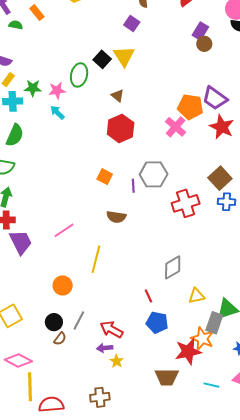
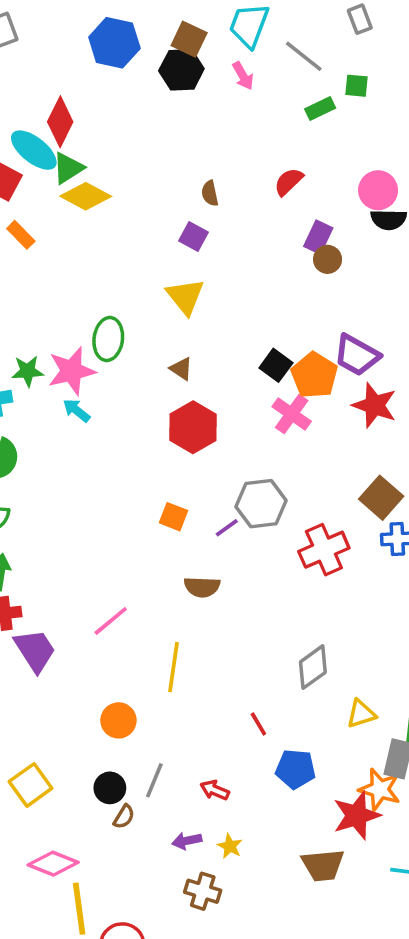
black square: (102, 59) -> (276, 365), moved
pink star: (57, 90) -> (72, 371), size x1.5
orange pentagon: (190, 107) -> (314, 375), turned 30
purple line: (133, 186) -> (227, 528), turned 64
red line: (148, 296) -> (258, 724), moved
red arrow: (112, 329) -> (215, 790), size x0.7
purple arrow: (105, 348) -> (187, 841), moved
brown cross: (100, 397) -> (203, 891), moved, turned 30

